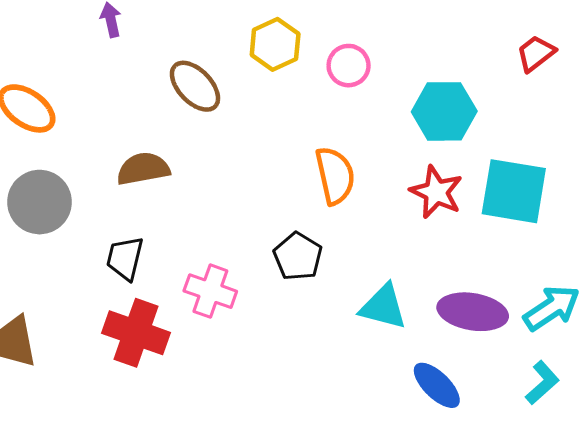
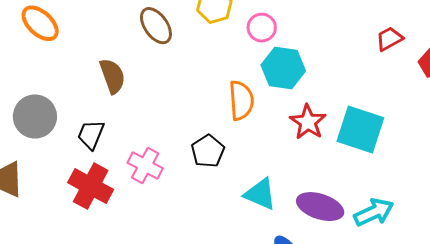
cyan hexagon: (444, 111) -> (283, 68), moved
brown semicircle: (143, 169) -> (112, 76), turned 72
gray circle: (39, 202) -> (35, 116), moved

